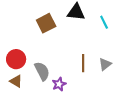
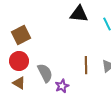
brown square: (46, 23) -> (21, 35), moved

